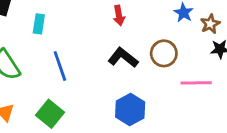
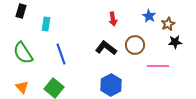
red arrow: (119, 15) -> (113, 19), moved

